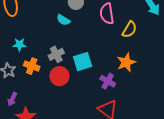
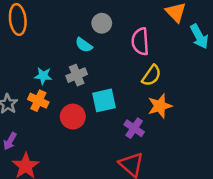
yellow semicircle: (129, 30) -> (151, 76), moved
cyan star: (19, 45) -> (43, 76), moved
gray cross: (56, 54) -> (77, 75), moved

